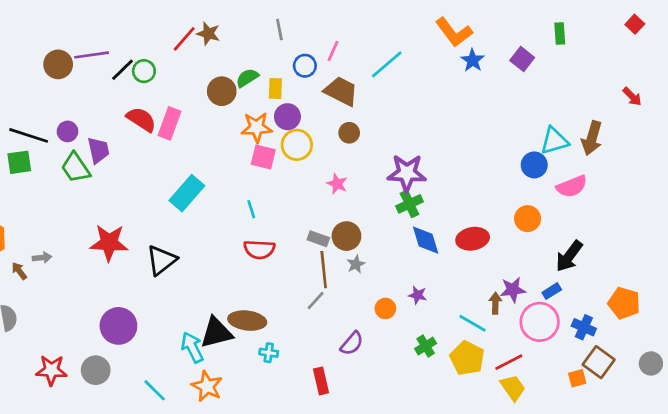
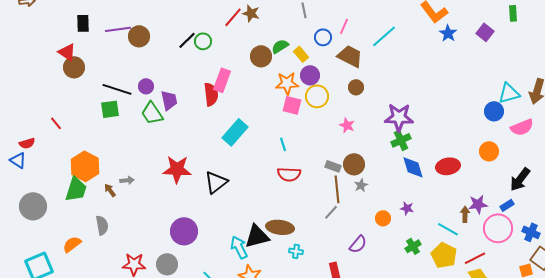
purple line: (92, 55) -> (118, 29), moved
yellow rectangle: (275, 89) -> (301, 54), turned -42
red semicircle: (141, 119) -> (211, 94), moved, turned 50

